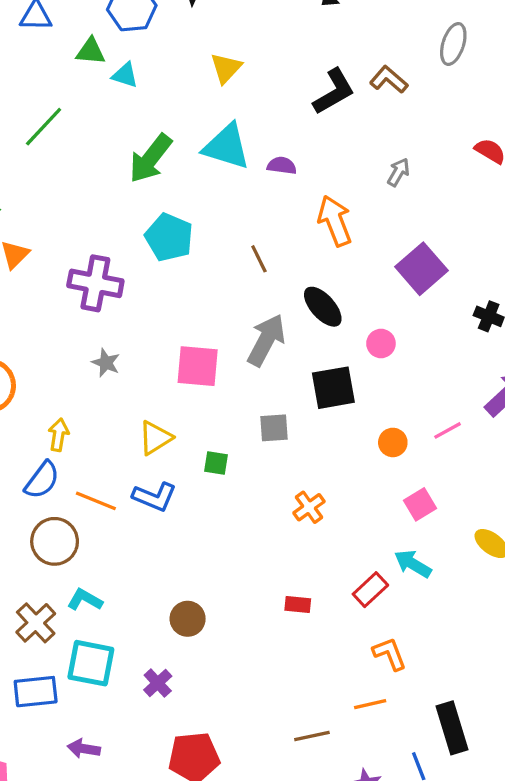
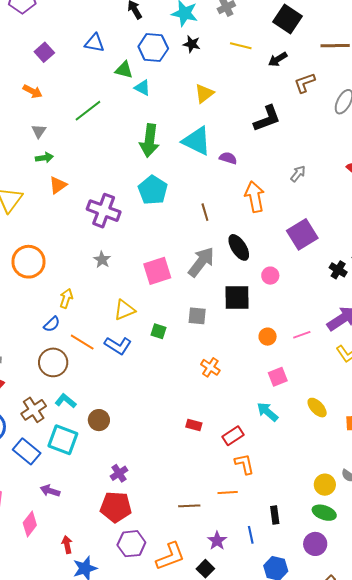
brown L-shape: (389, 80) -> (305, 83), moved, turned -70
green arrow: (150, 158) -> (149, 141), turned -40
pink square: (198, 366) -> (157, 271), turned -32
blue semicircle: (42, 480) -> (52, 324), size x0.7
orange cross: (309, 507) -> (210, 367), turned -30
red rectangle: (370, 590) -> (233, 436), moved
brown circle: (188, 619) -> (99, 420), moved
purple cross: (158, 683) -> (119, 473), moved
blue rectangle: (36, 692) -> (27, 451), turned 36
black rectangle: (452, 728) -> (275, 515), size x0.6

